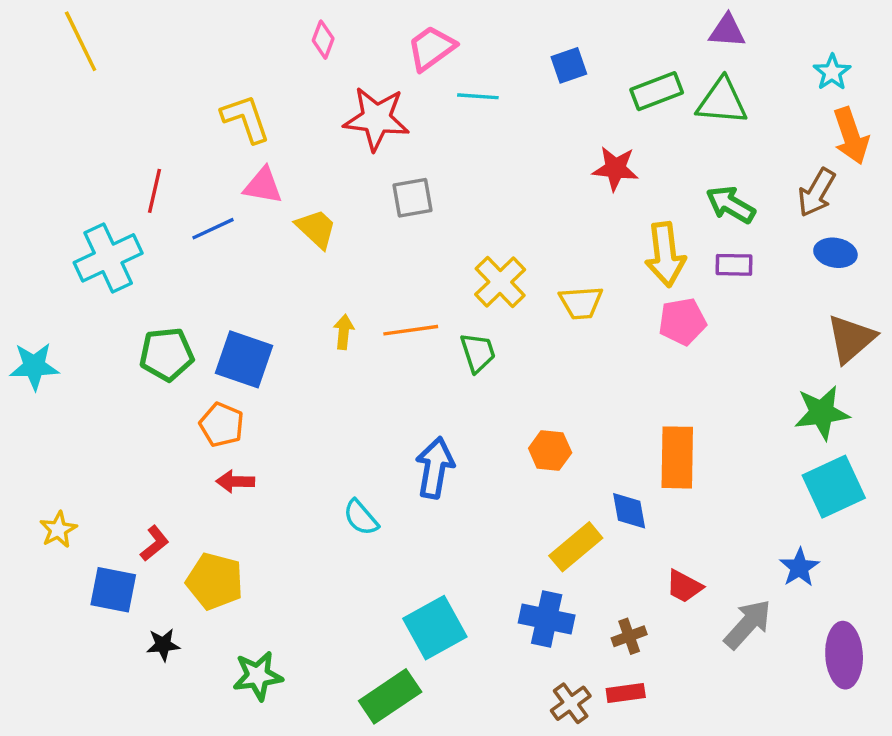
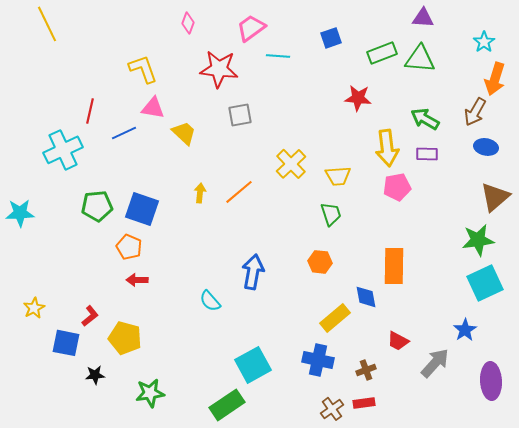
orange arrow: (851, 136) -> (495, 79), turned 36
orange line: (411, 330) -> (239, 192), turned -32
green trapezoid: (478, 352) -> (331, 214), moved

